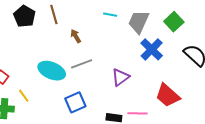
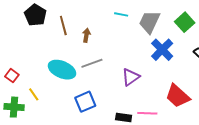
brown line: (54, 15) -> (63, 25), moved
brown arrow: (76, 36) -> (86, 35), turned 40

